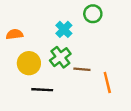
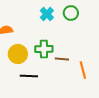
cyan cross: (64, 29) -> (47, 14), moved
green cross: (60, 57) -> (44, 49), turned 36

